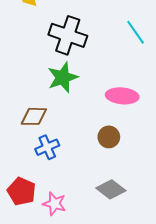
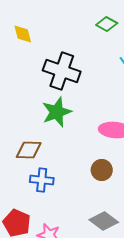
blue cross: (47, 147) -> (42, 180), turned 30

